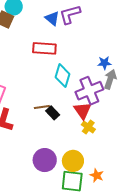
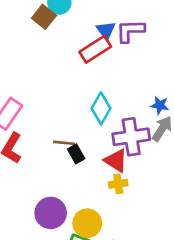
red rectangle: (44, 48) -> (95, 49), moved, turned -50
red triangle: (82, 111) -> (116, 161), turned -36
yellow cross: (88, 127) -> (118, 184), turned 32

